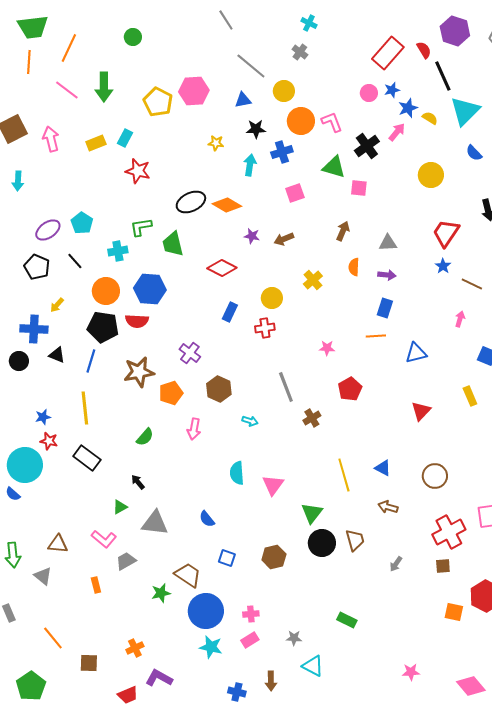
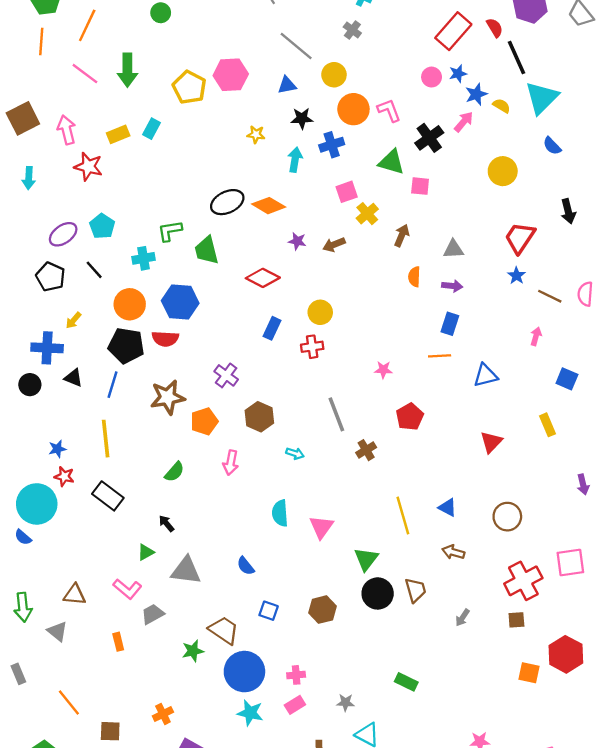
red star: (138, 171) -> (88, 167), moved
yellow cross: (313, 280) -> (367, 214), moved

